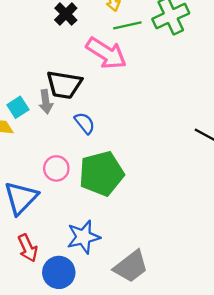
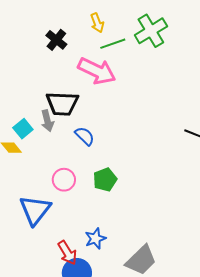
green pentagon: (101, 174) -> (105, 180), size x0.6
blue star: (83, 237) -> (95, 239), size x0.7
red arrow: (28, 248) -> (67, 253), moved

